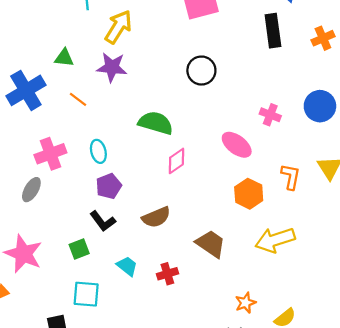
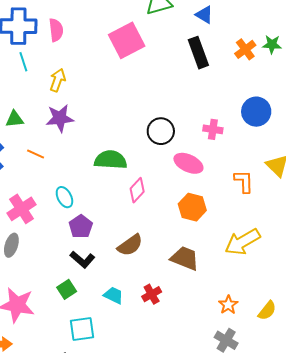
yellow arrow: (118, 27) -> (58, 80), size x0.7
black circle: (201, 71) -> (161, 131), moved
orange hexagon: (249, 194) -> (192, 207), moved

